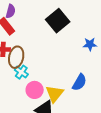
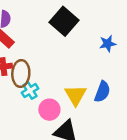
cyan cross: (21, 72) -> (30, 91), turned 32
yellow triangle: (55, 94) -> (76, 95), moved

